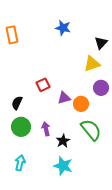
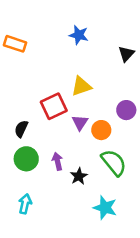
orange rectangle: (12, 35) -> (15, 44), turned -60
yellow triangle: (92, 64) -> (81, 86), moved
red square: (43, 85) -> (54, 106), size x1.5
purple triangle: (64, 98) -> (80, 123), turned -40
cyan star: (63, 166) -> (105, 208), moved

